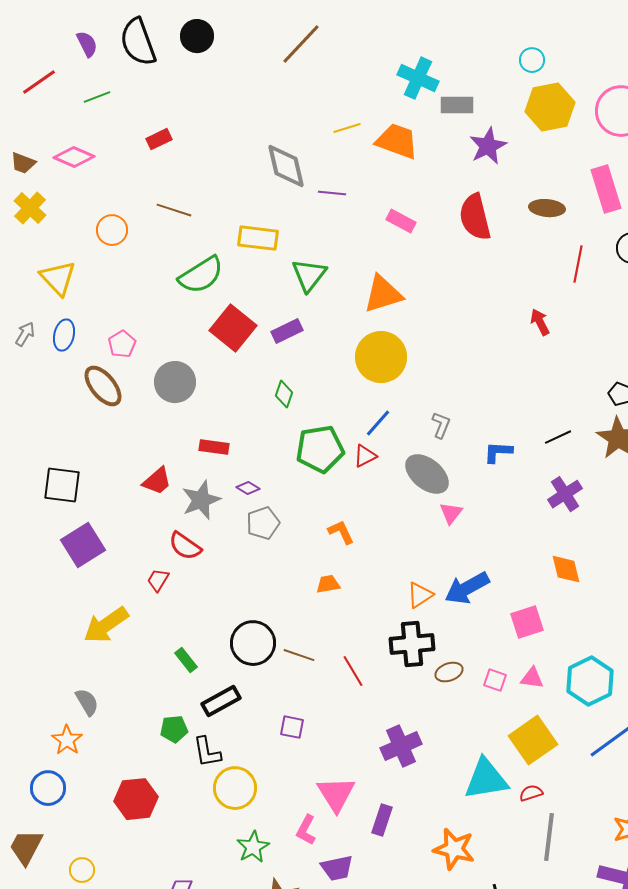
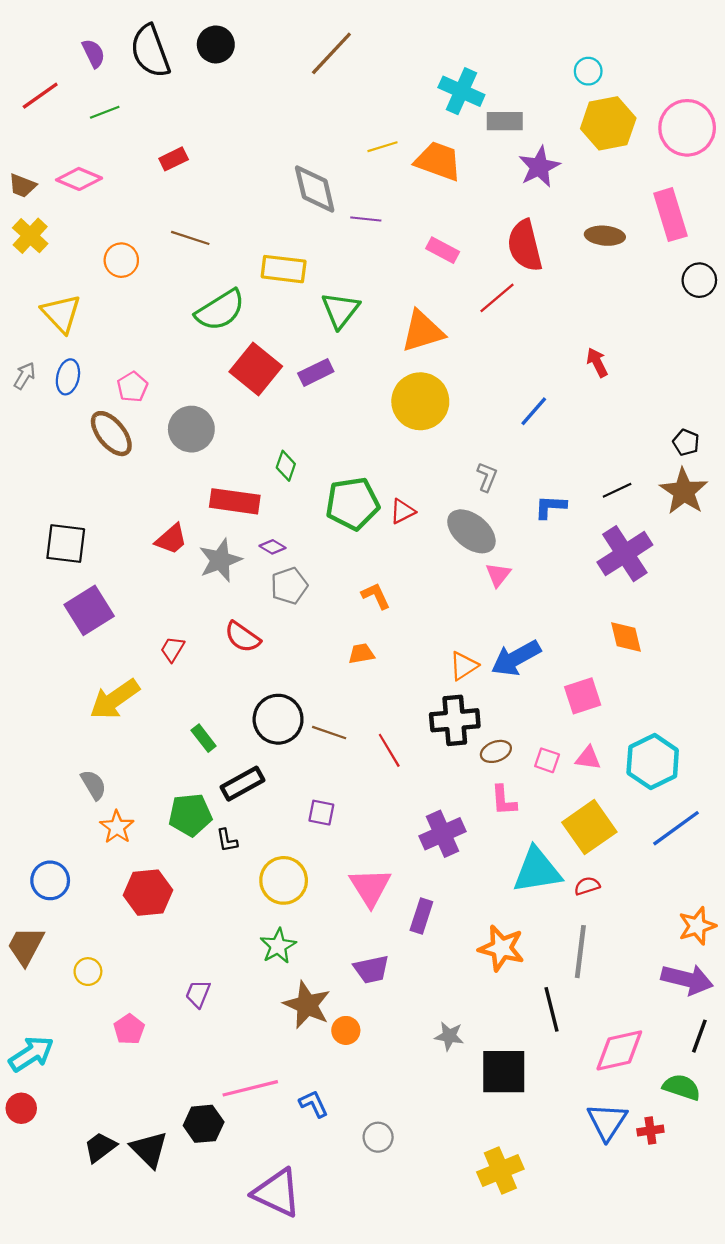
red line: (578, 264) -> (497, 298), moved, turned 39
green diamond: (284, 394) -> (286, 466), moved
blue line: (378, 423) -> (534, 411), moved
red rectangle: (214, 447) -> (235, 501), size x1.5
purple cross: (565, 494) -> (625, 554), size x1.4
red semicircle: (185, 546) -> (242, 637), moved
green pentagon: (174, 729) -> (190, 815), size x1.4
orange star: (67, 740) -> (117, 827), moved
black L-shape: (207, 752) -> (227, 840), size x0.7
yellow circle: (235, 788) -> (284, 880), moved
pink L-shape: (306, 830) -> (504, 800), moved, turned -32
gray line: (549, 837) -> (580, 952), moved

